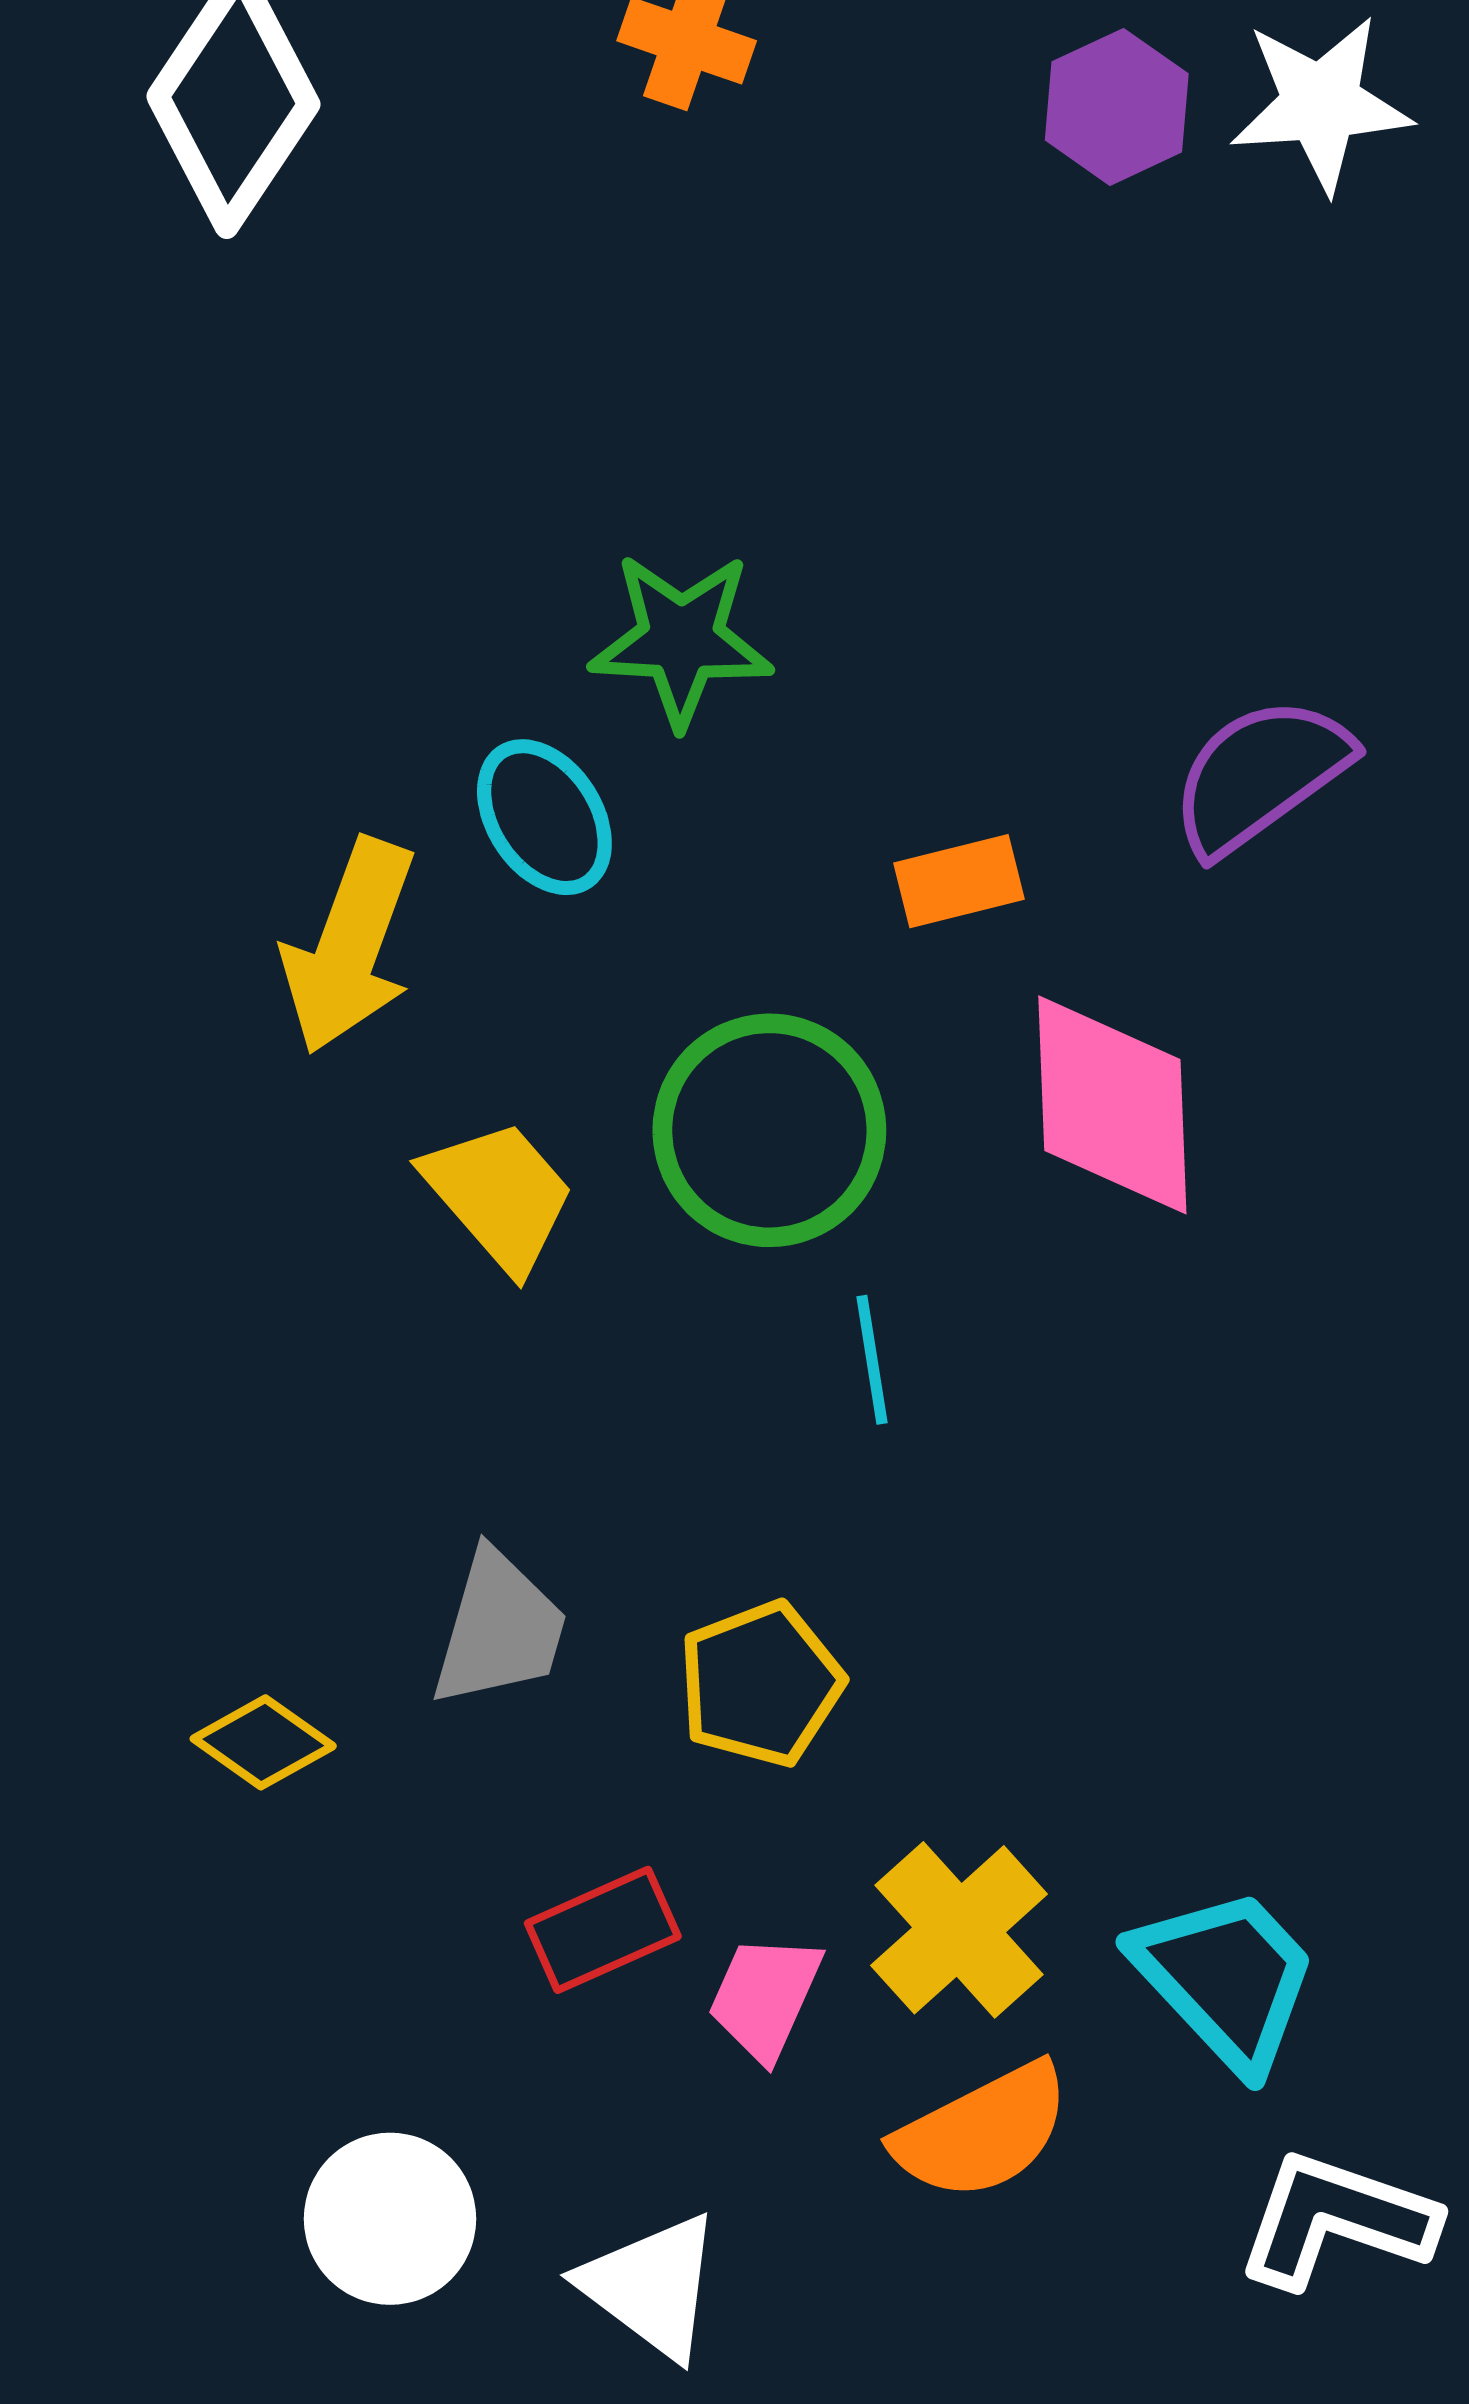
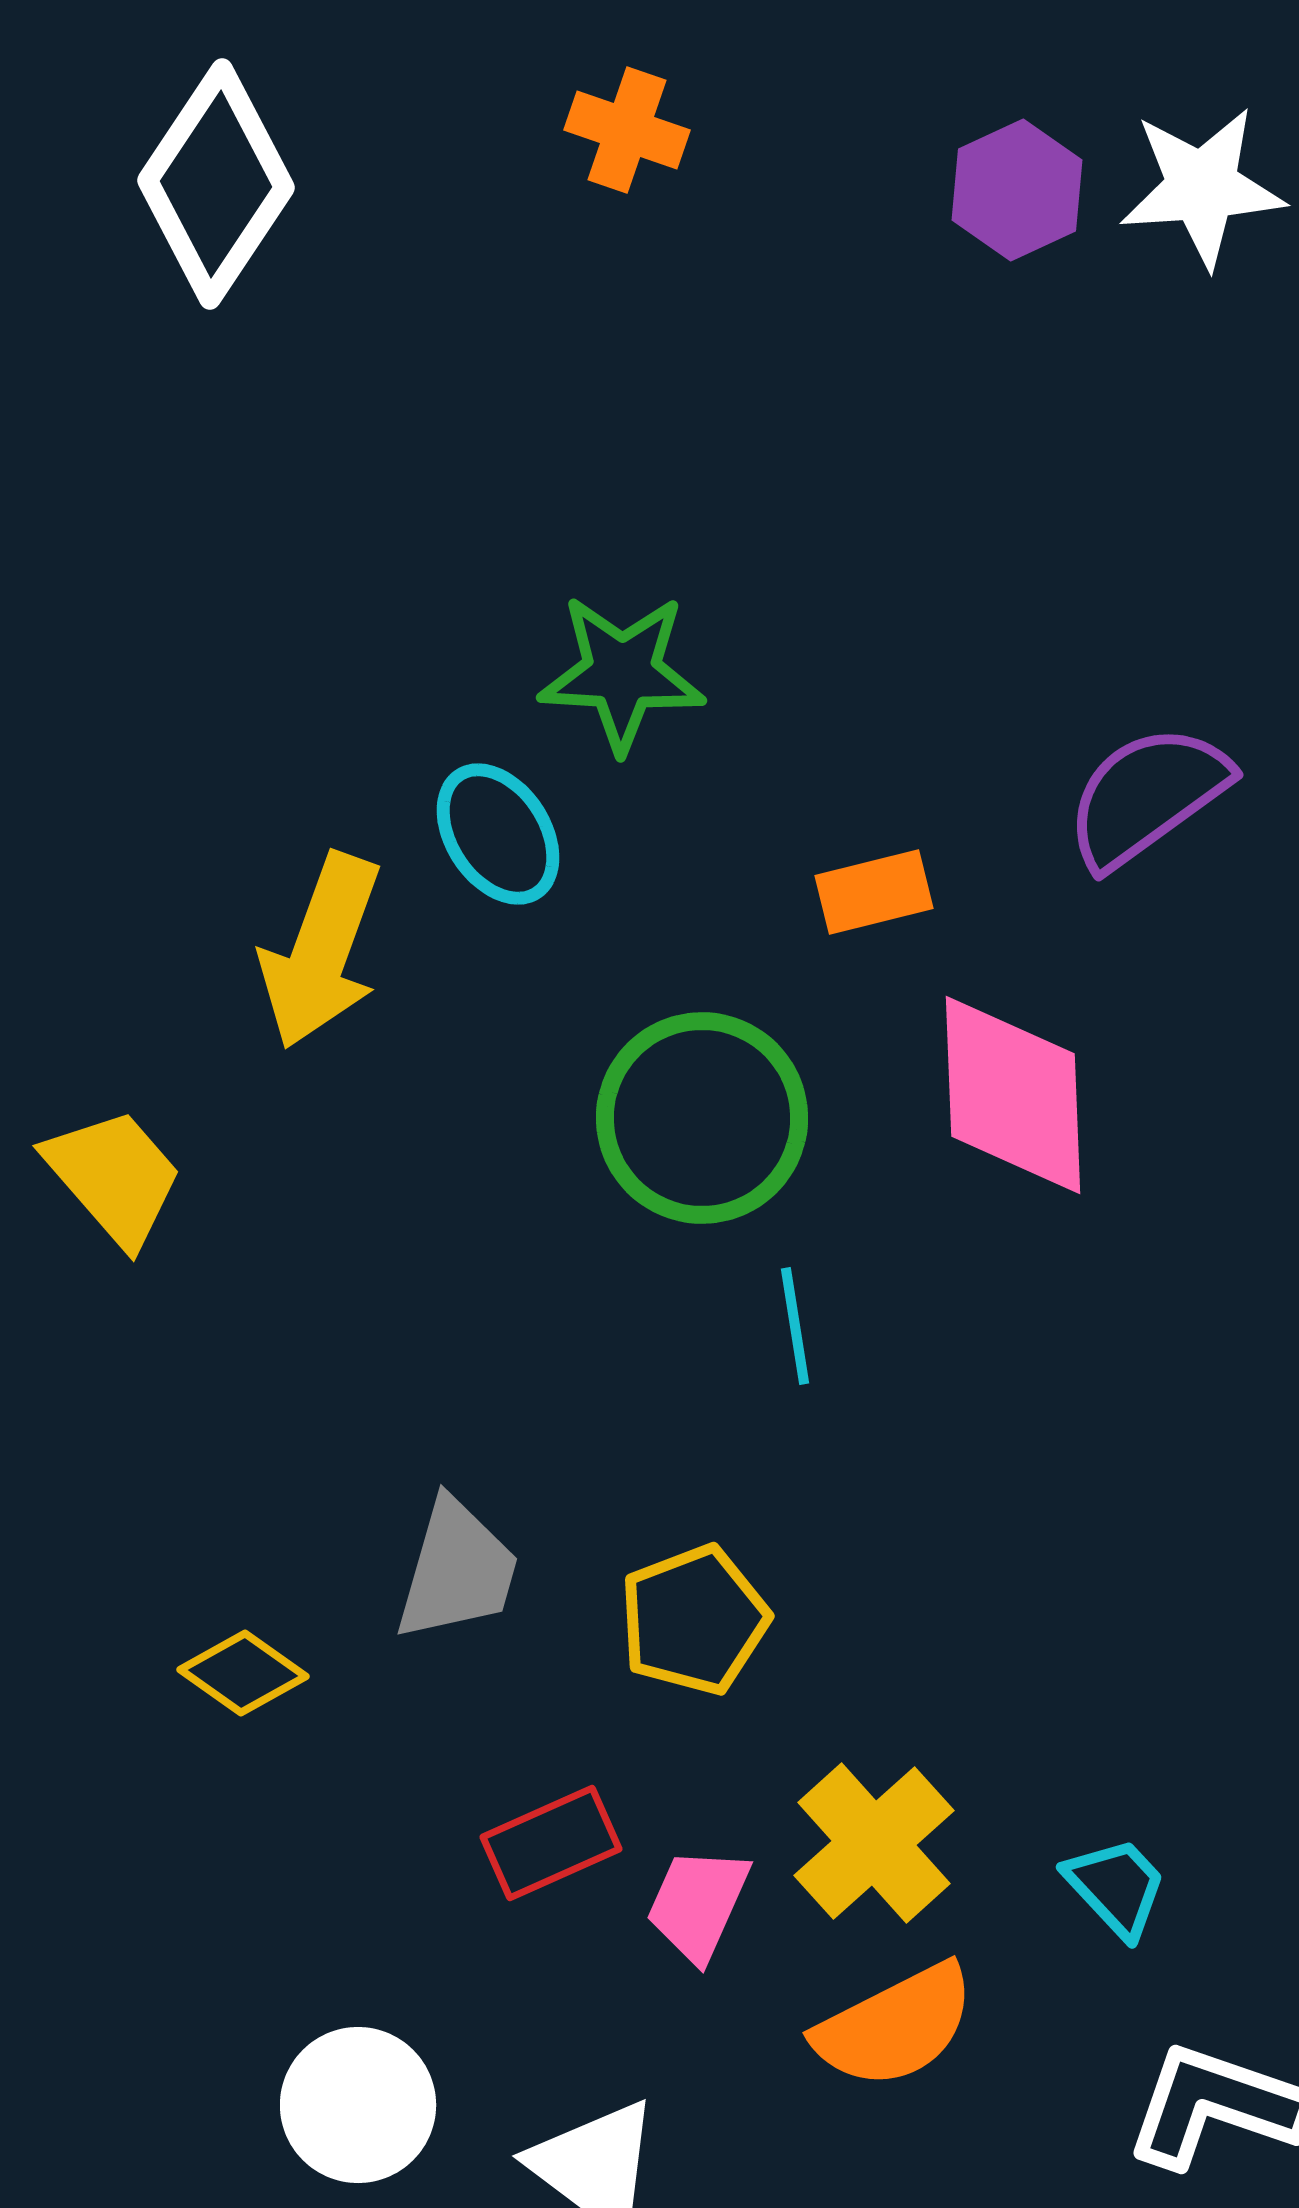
yellow trapezoid: (499, 1195) -> (114, 1177), moved
cyan trapezoid: (1226, 1978) -> (1116, 1887), size x0.6

